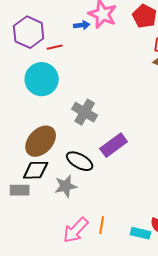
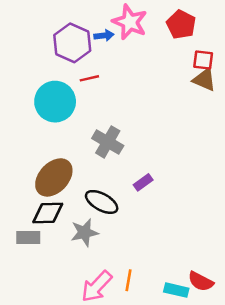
purple hexagon: (29, 32) -> (72, 43), moved
red line: (55, 47) -> (89, 78), moved
purple rectangle: (114, 145) -> (143, 182), size x0.6

